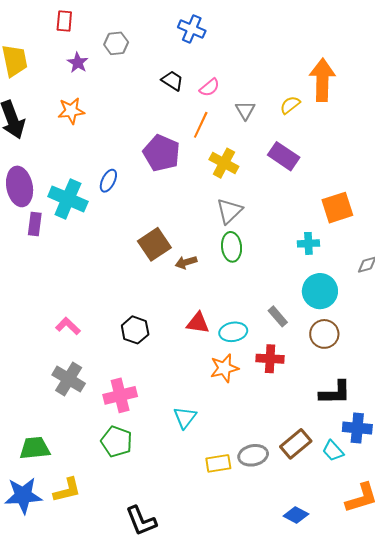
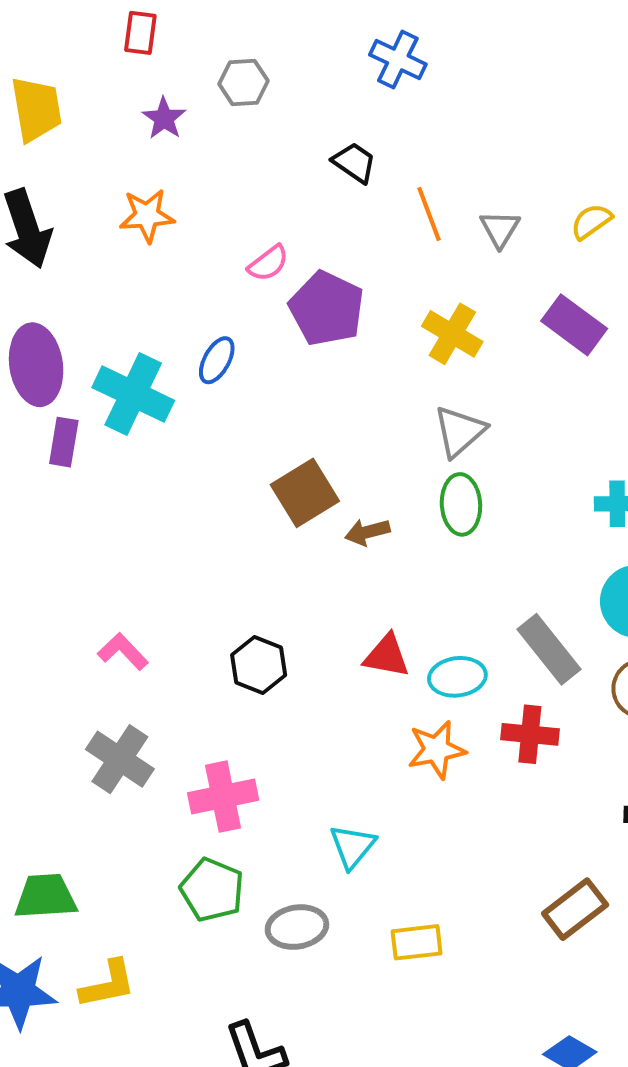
pink semicircle: (210, 87) -> (268, 263), moved
orange line: (201, 125) -> (429, 214), moved, turned -48
gray rectangle: (278, 316) -> (549, 649), size x1.6
gray ellipse: (253, 455) -> (297, 927), moved

